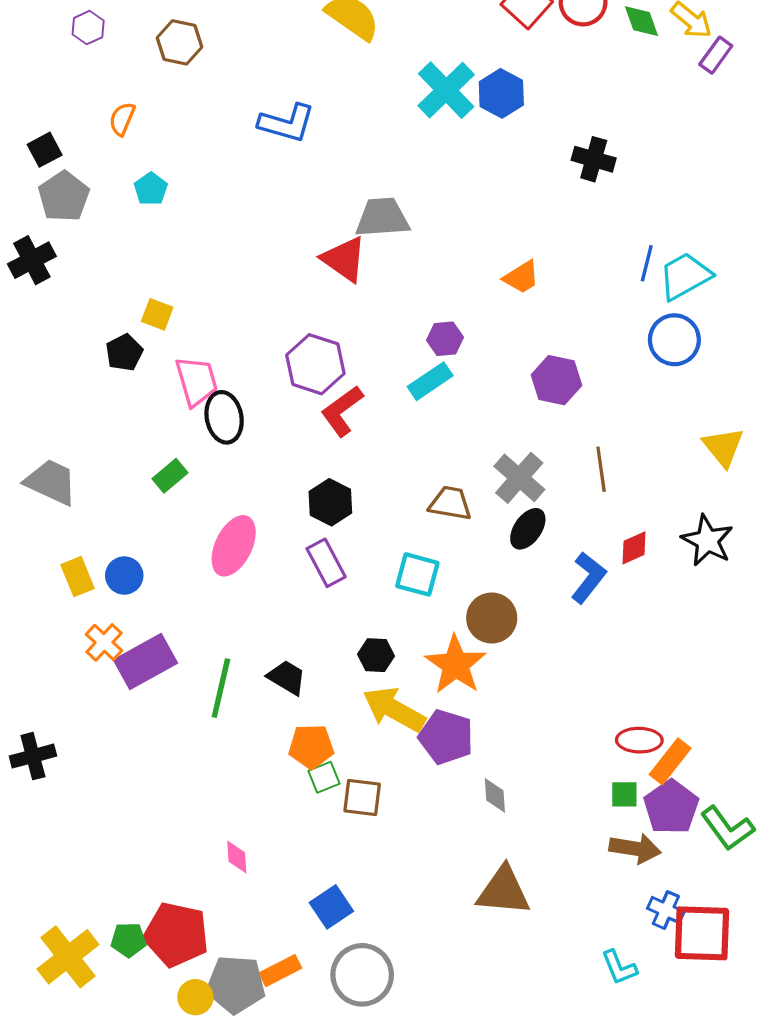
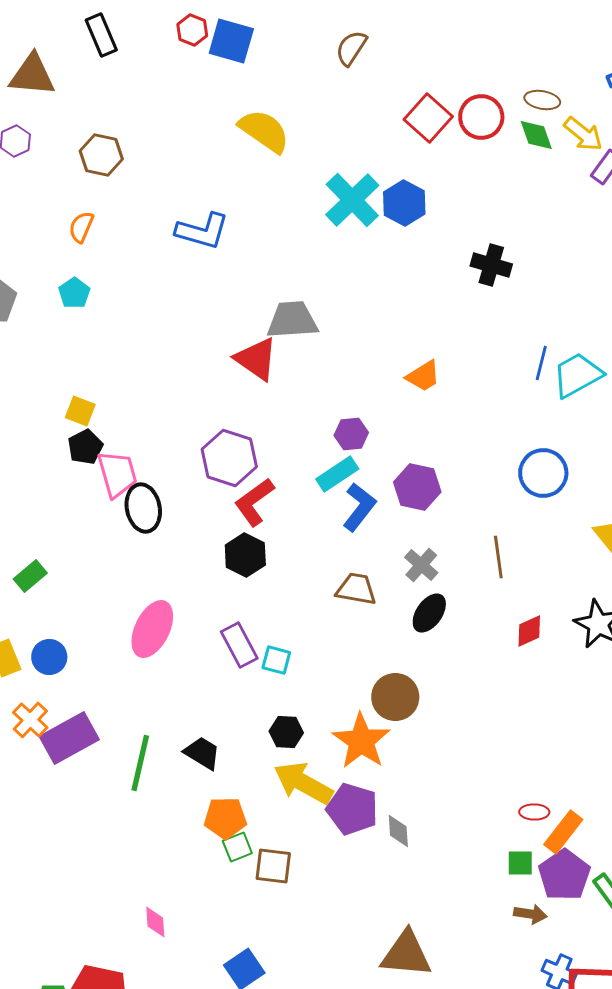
orange semicircle: (122, 119) -> (81, 227), moved
blue circle: (674, 340) -> (543, 473), moved
black pentagon: (124, 353) -> (85, 447), moved
purple hexagon: (556, 380) -> (417, 487), moved
green rectangle: (170, 476) -> (30, 576), moved
gray cross: (519, 478) -> (421, 565), size x0.7
black hexagon: (330, 502) -> (245, 555), moved
cyan square: (417, 574) -> (276, 660), moved, size x0.7
blue L-shape: (588, 578) -> (359, 507), moved
red ellipse: (639, 740) -> (534, 812), size x0.7
gray diamond: (495, 795) -> (398, 831), moved
brown arrow: (635, 848) -> (530, 914), size x0.7

